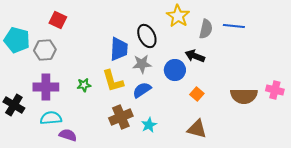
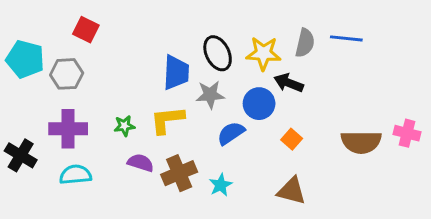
yellow star: (178, 16) -> (263, 53), moved, turned -30
yellow L-shape: (113, 81) -> (167, 120), turned 100
blue semicircle: (142, 90) -> (231, 133), moved
purple semicircle: (68, 135) -> (141, 163), moved

